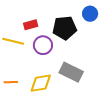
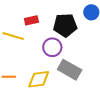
purple circle: (43, 45) -> (52, 47), moved

